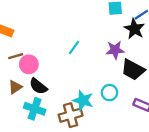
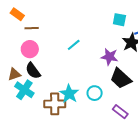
brown line: (16, 56) -> (32, 28), moved
brown triangle: (15, 87) -> (14, 74), moved

